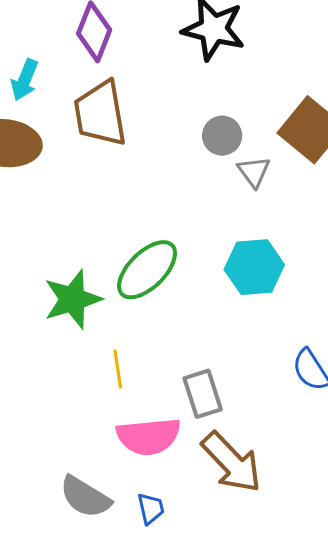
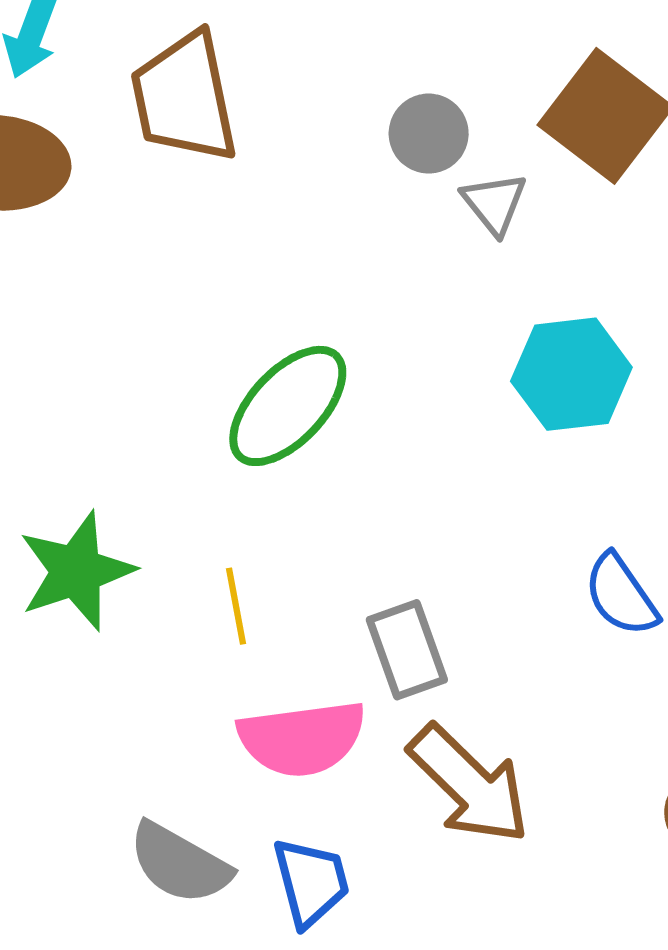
cyan hexagon: (254, 267) -> (571, 374), moved
green star: (73, 299) -> (76, 571), moved
blue trapezoid: (151, 509) -> (311, 882), size x1.4

